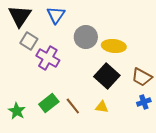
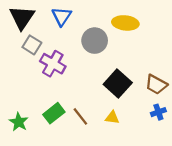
yellow ellipse: (114, 46) -> (125, 23), moved

